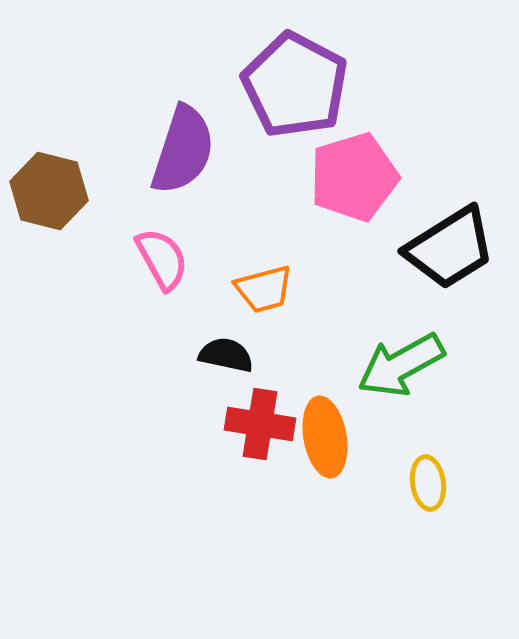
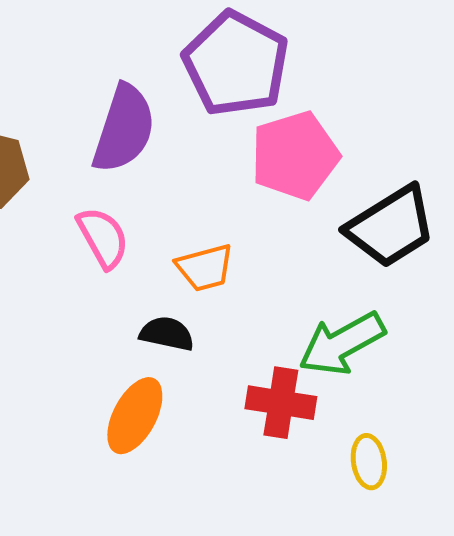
red cross: (260, 424) -> (281, 403), moved
orange ellipse: (325, 437) -> (135, 416), moved, turned 38

